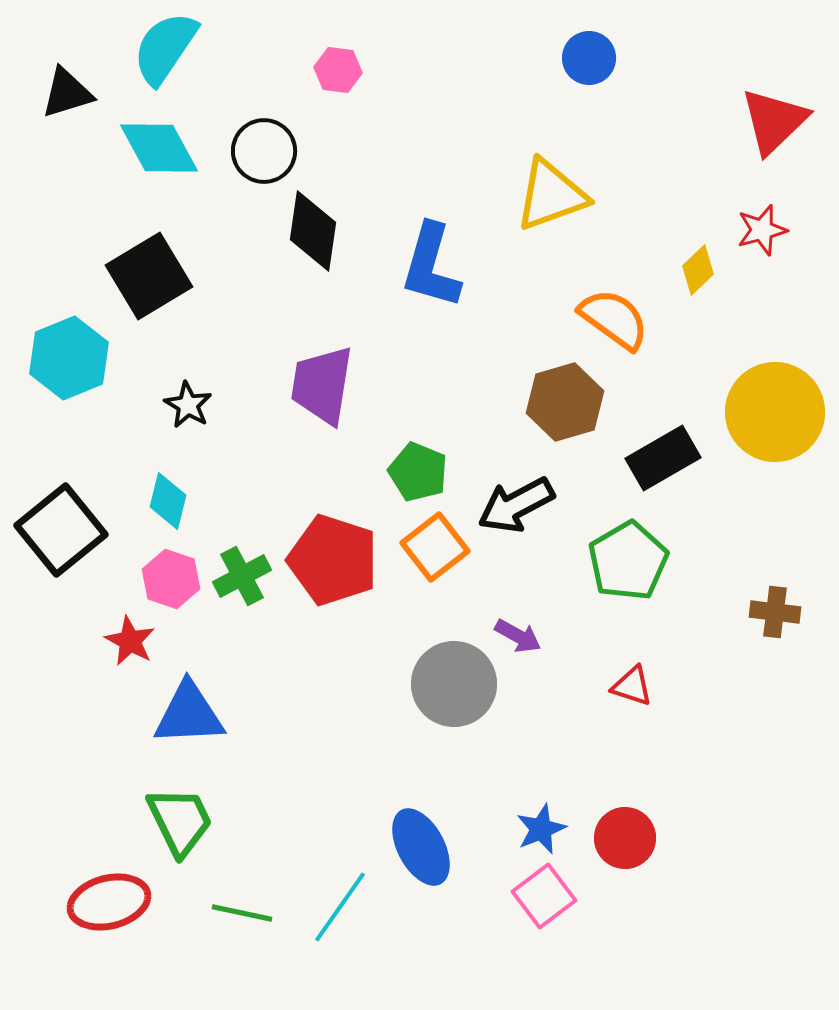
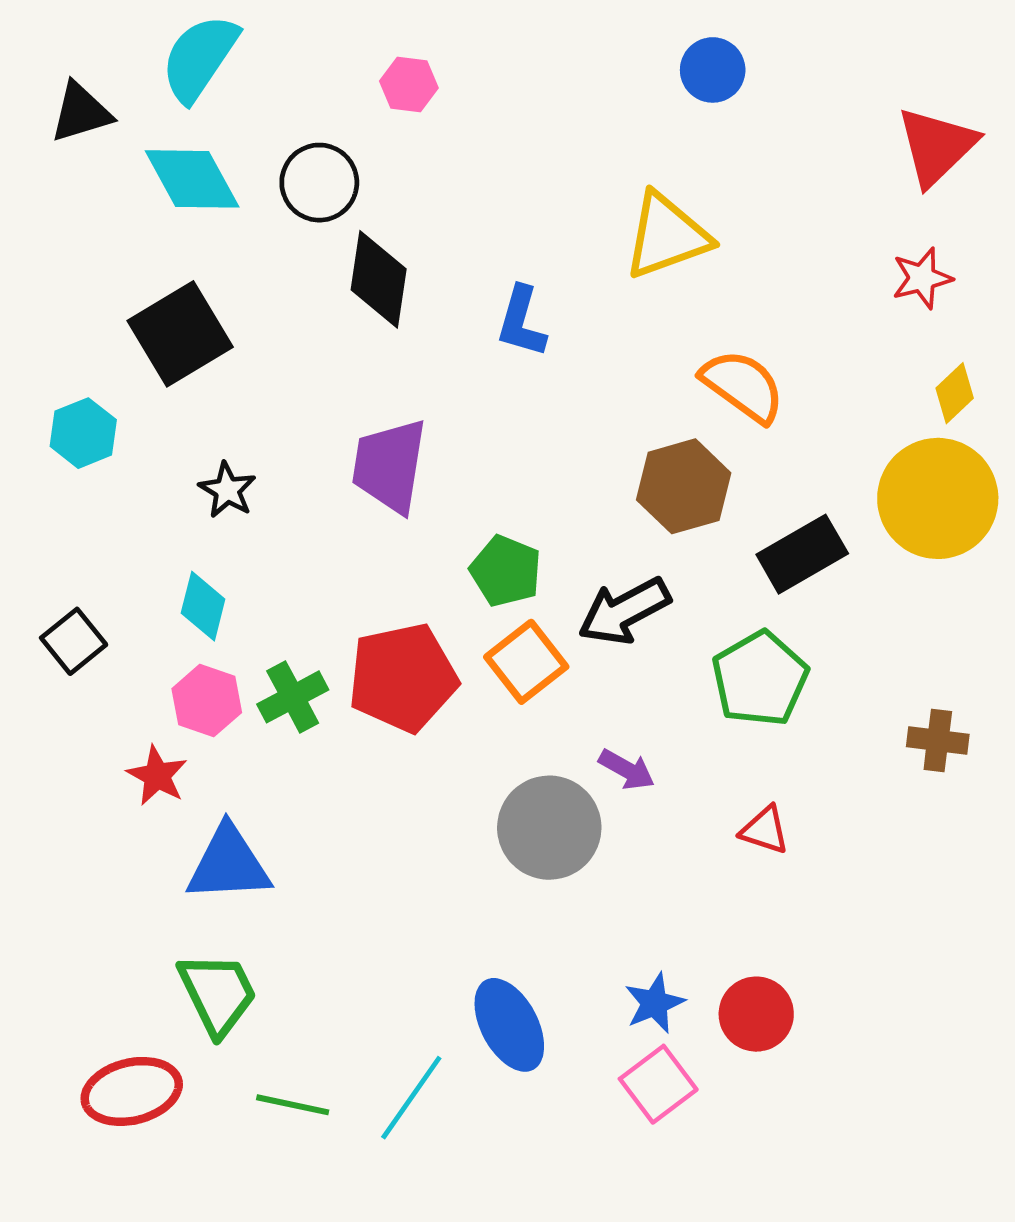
blue L-shape: (431, 266) -> (521, 322), size x0.7
yellow diamond: (698, 270) -> (955, 393), moved
cyan hexagon: (69, 358) -> (83, 433), size x0.7
black square: (61, 530) -> (74, 641), size x0.6
red pentagon: (333, 560) -> (403, 678), turned -30

